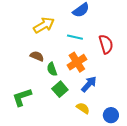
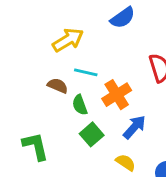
cyan line: (75, 37) -> (86, 72), moved
green L-shape: (22, 97) -> (35, 146), turned 95

